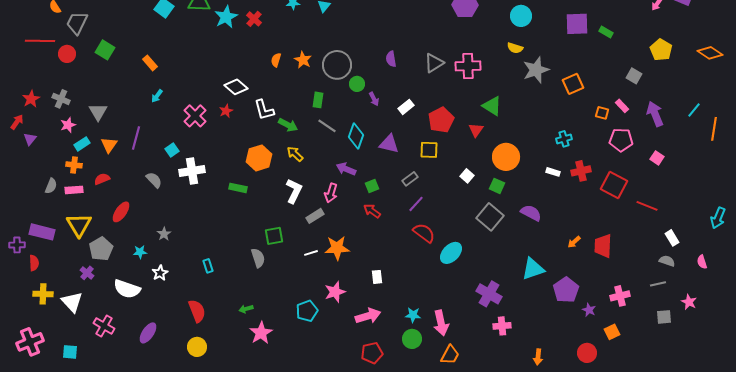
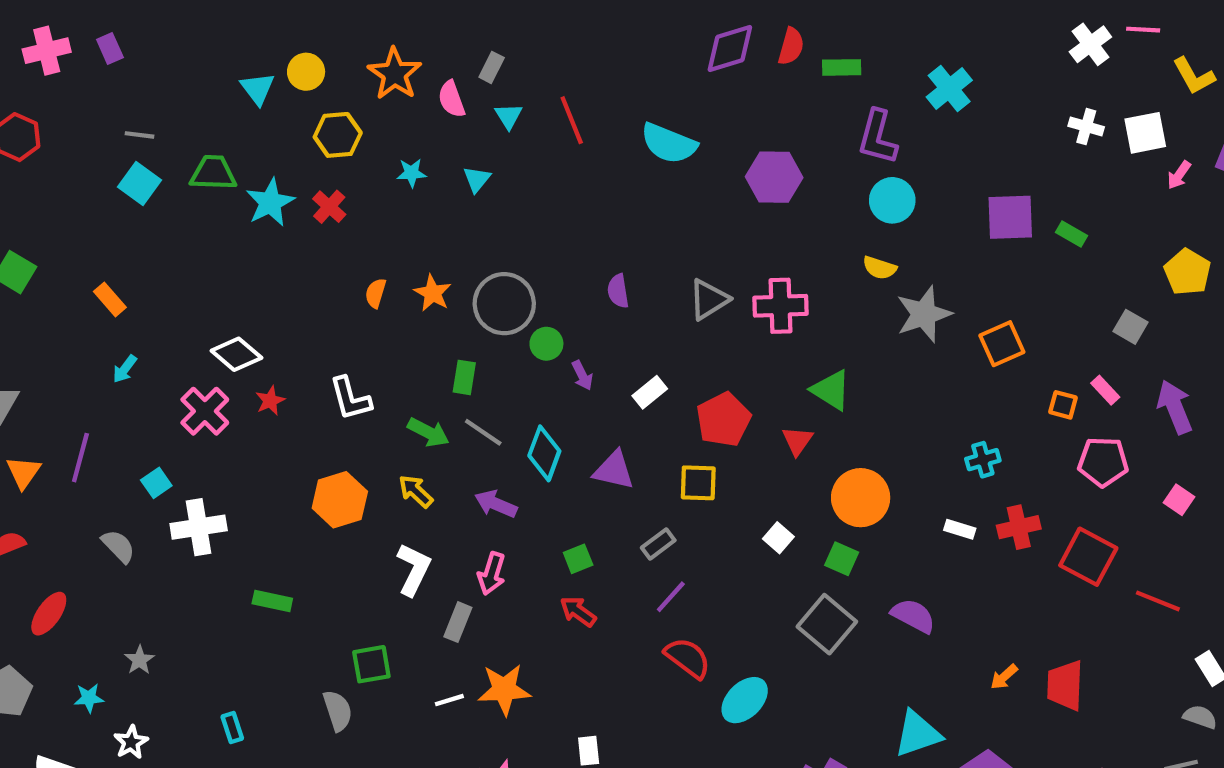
white diamond: (236, 87) -> (236, 354), moved
green arrow: (288, 125) -> (428, 432), moved
purple arrow: (346, 169) -> (496, 504), moved
green rectangle: (238, 188) -> (272, 601), moved
gray rectangle: (315, 216) -> (458, 622), turned -36

